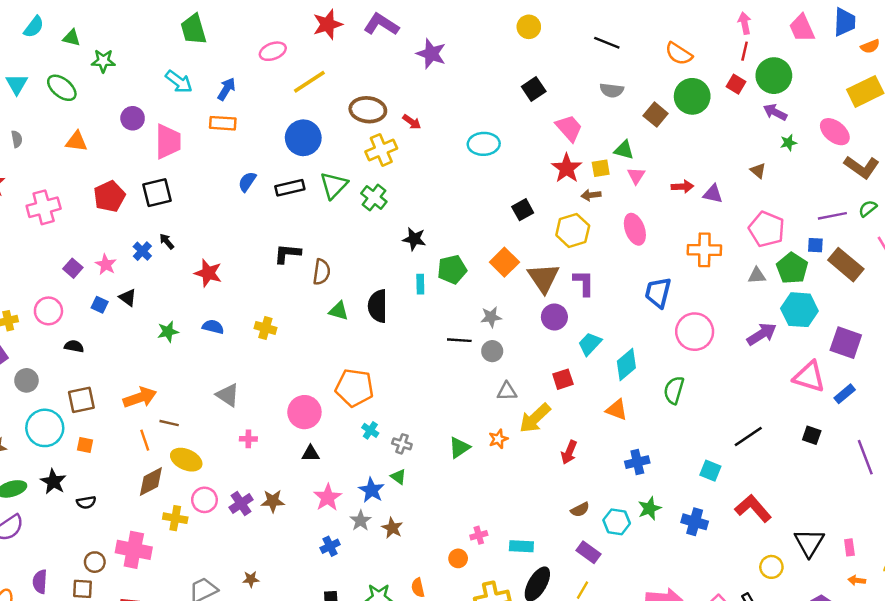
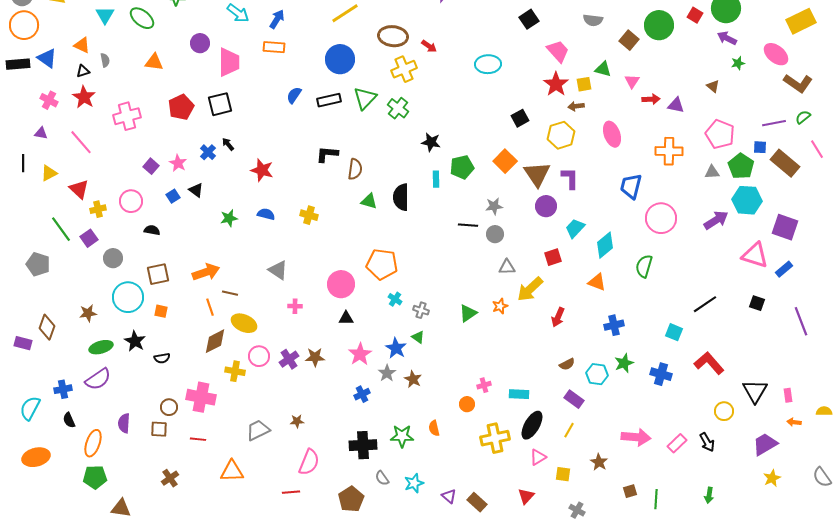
pink triangle: (636, 176) -> (632, 81), moved
blue square: (100, 305) -> (173, 196), turned 32

